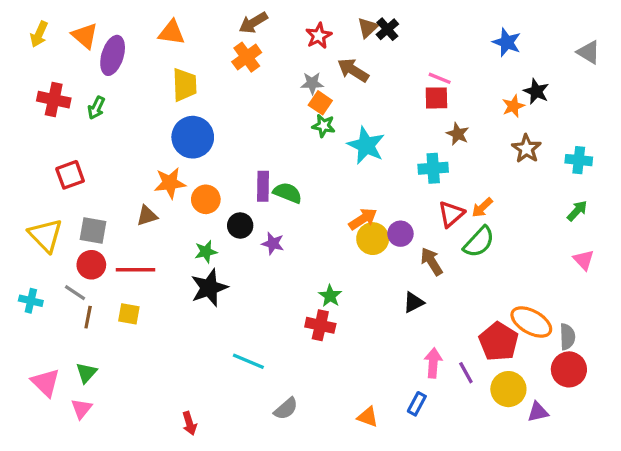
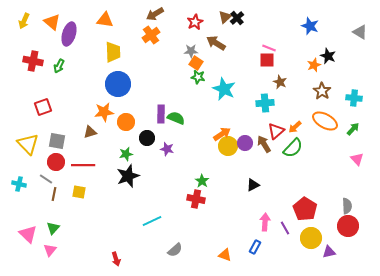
brown arrow: (432, 261) -> (264, 144), moved
orange ellipse: (531, 322) -> (325, 121), moved
cyan line: (248, 361) -> (152, 221), turned -48

